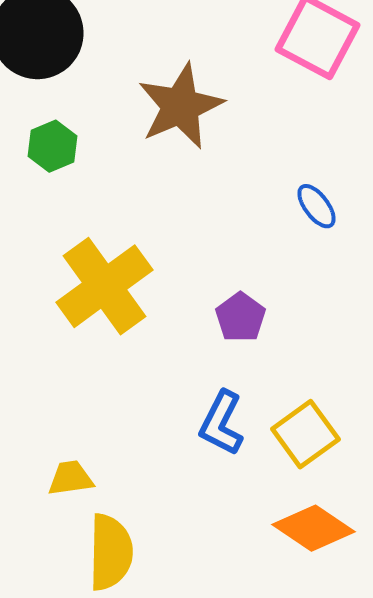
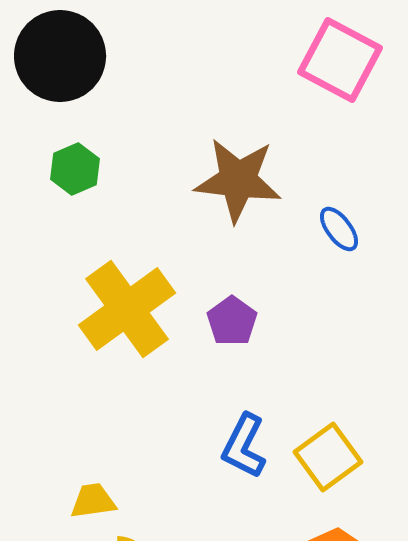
brown star: (180, 106) -> (238, 180), moved, turned 30
purple pentagon: (240, 317) -> (232, 321), moved

